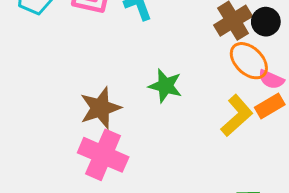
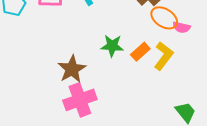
orange rectangle: (270, 106) -> (140, 52), moved
pink cross: (103, 155) -> (80, 100), turned -32

